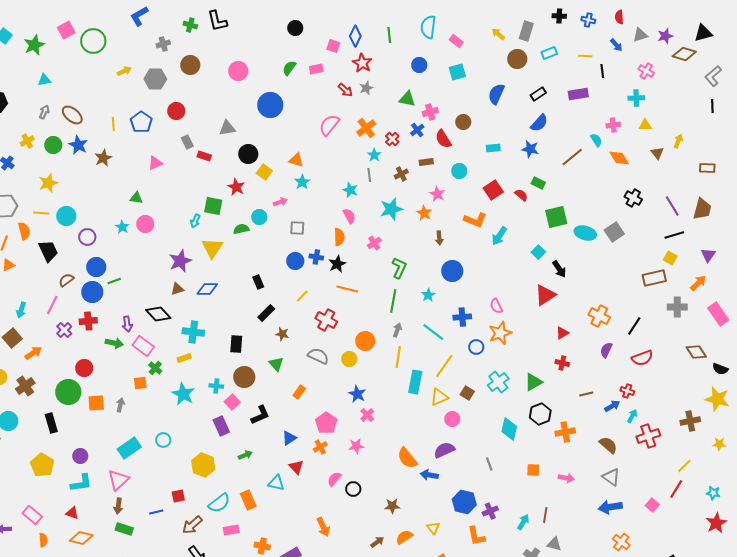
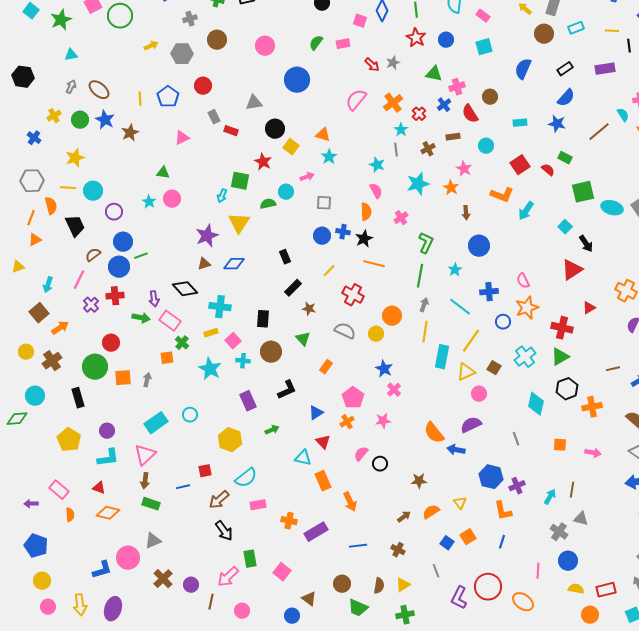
red star: (362, 63) -> (416, 38), moved
red cross: (562, 363) -> (562, 328), moved, size x1.5
pink square: (232, 402) -> (233, 341), moved
orange rectangle: (248, 500) -> (323, 481), moved

